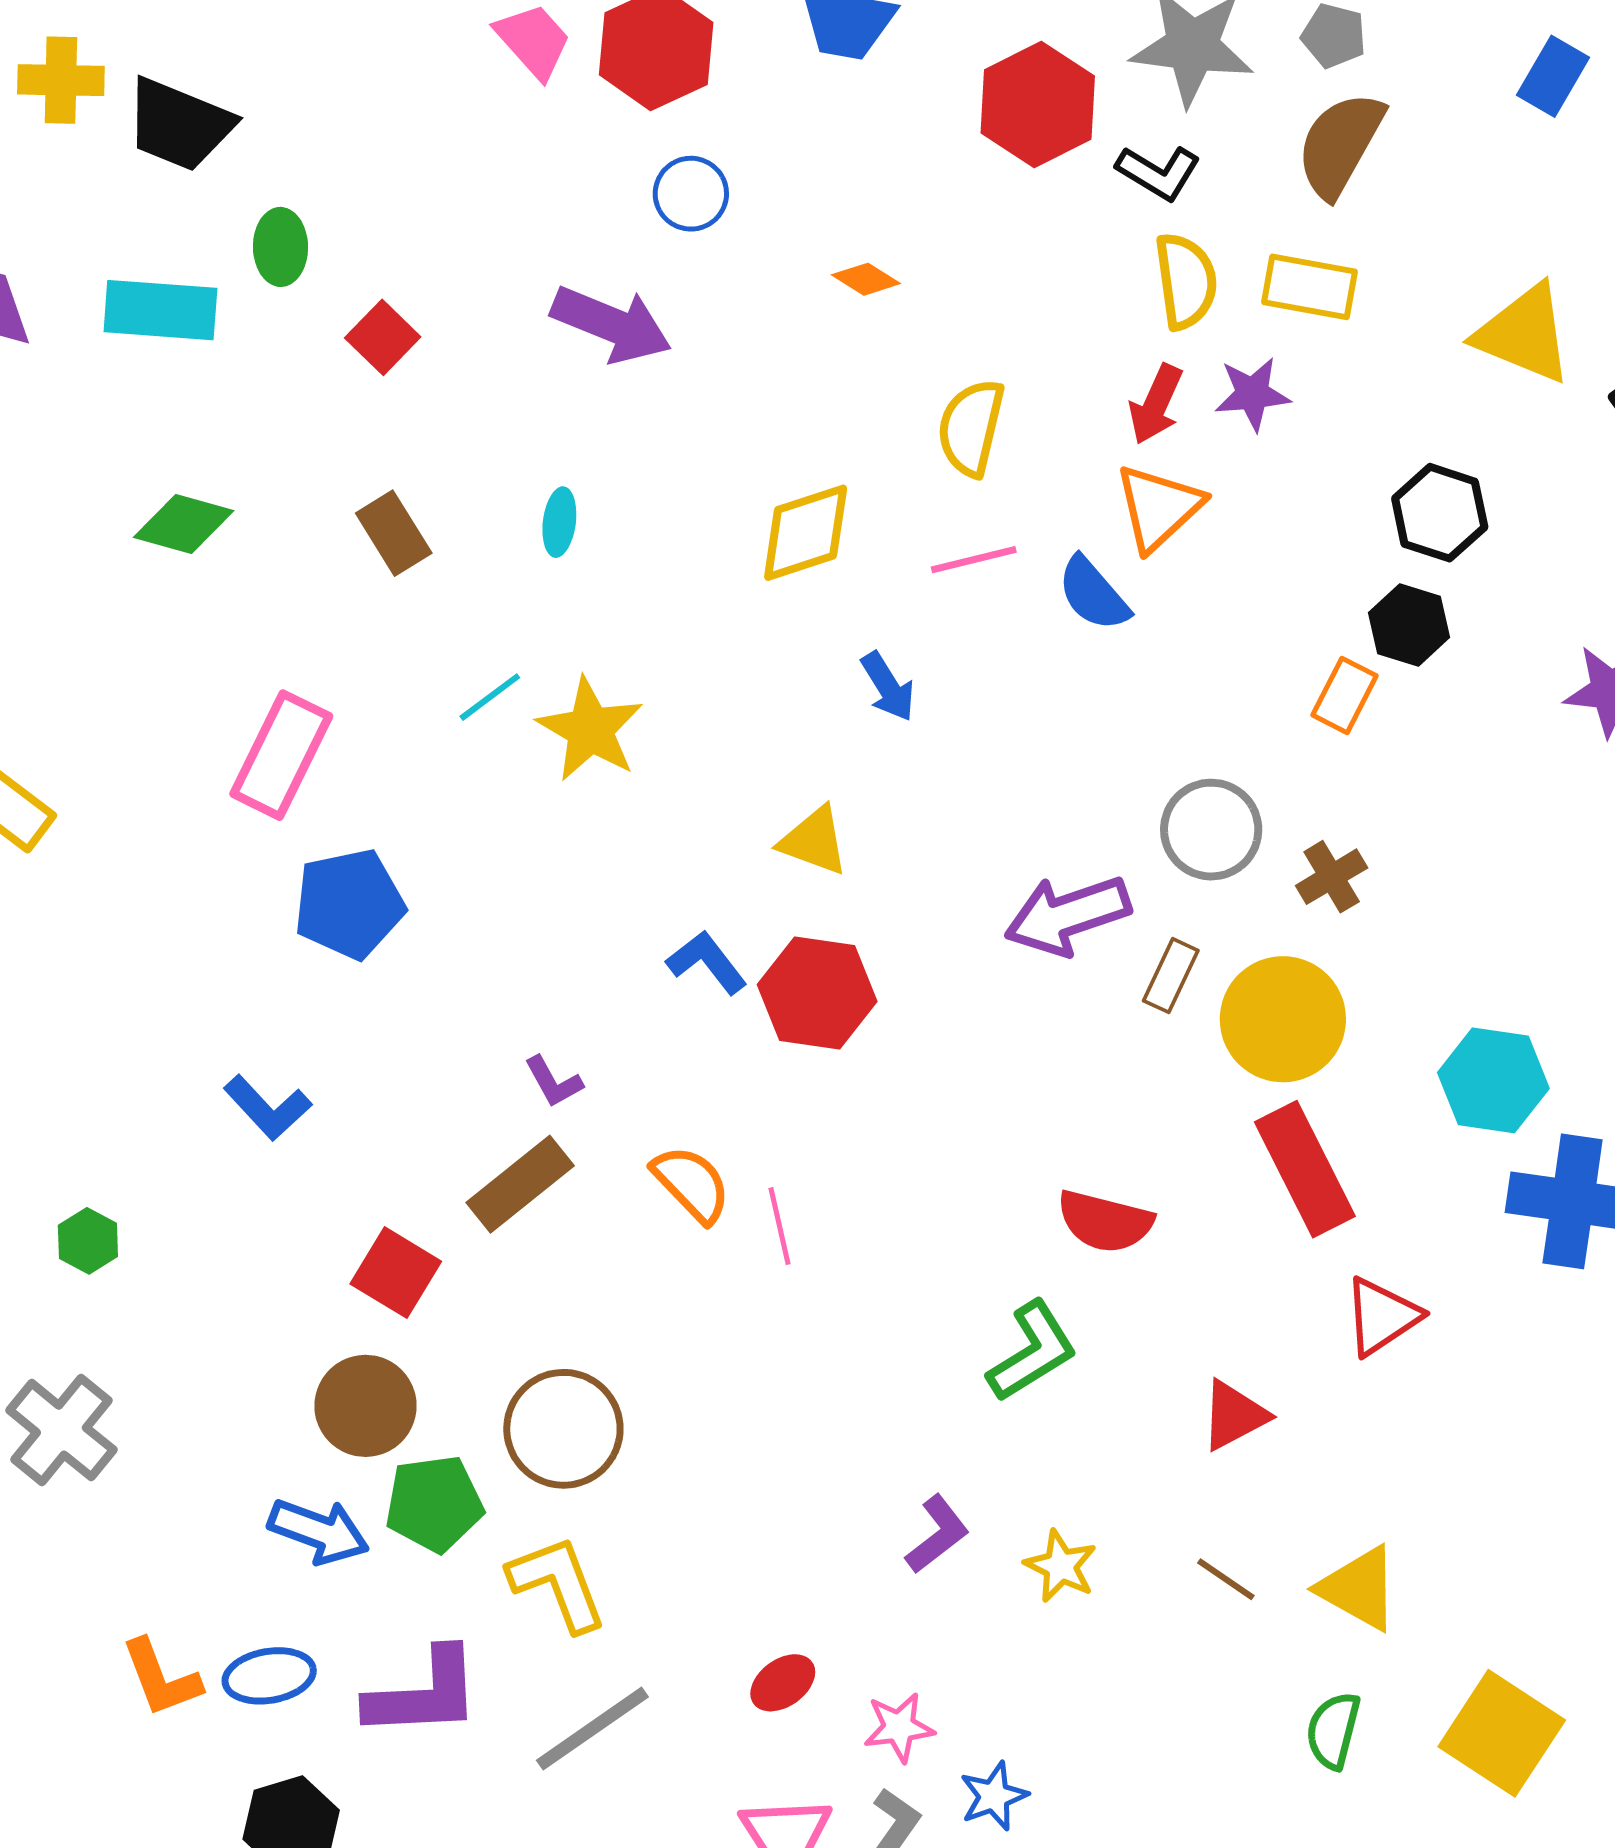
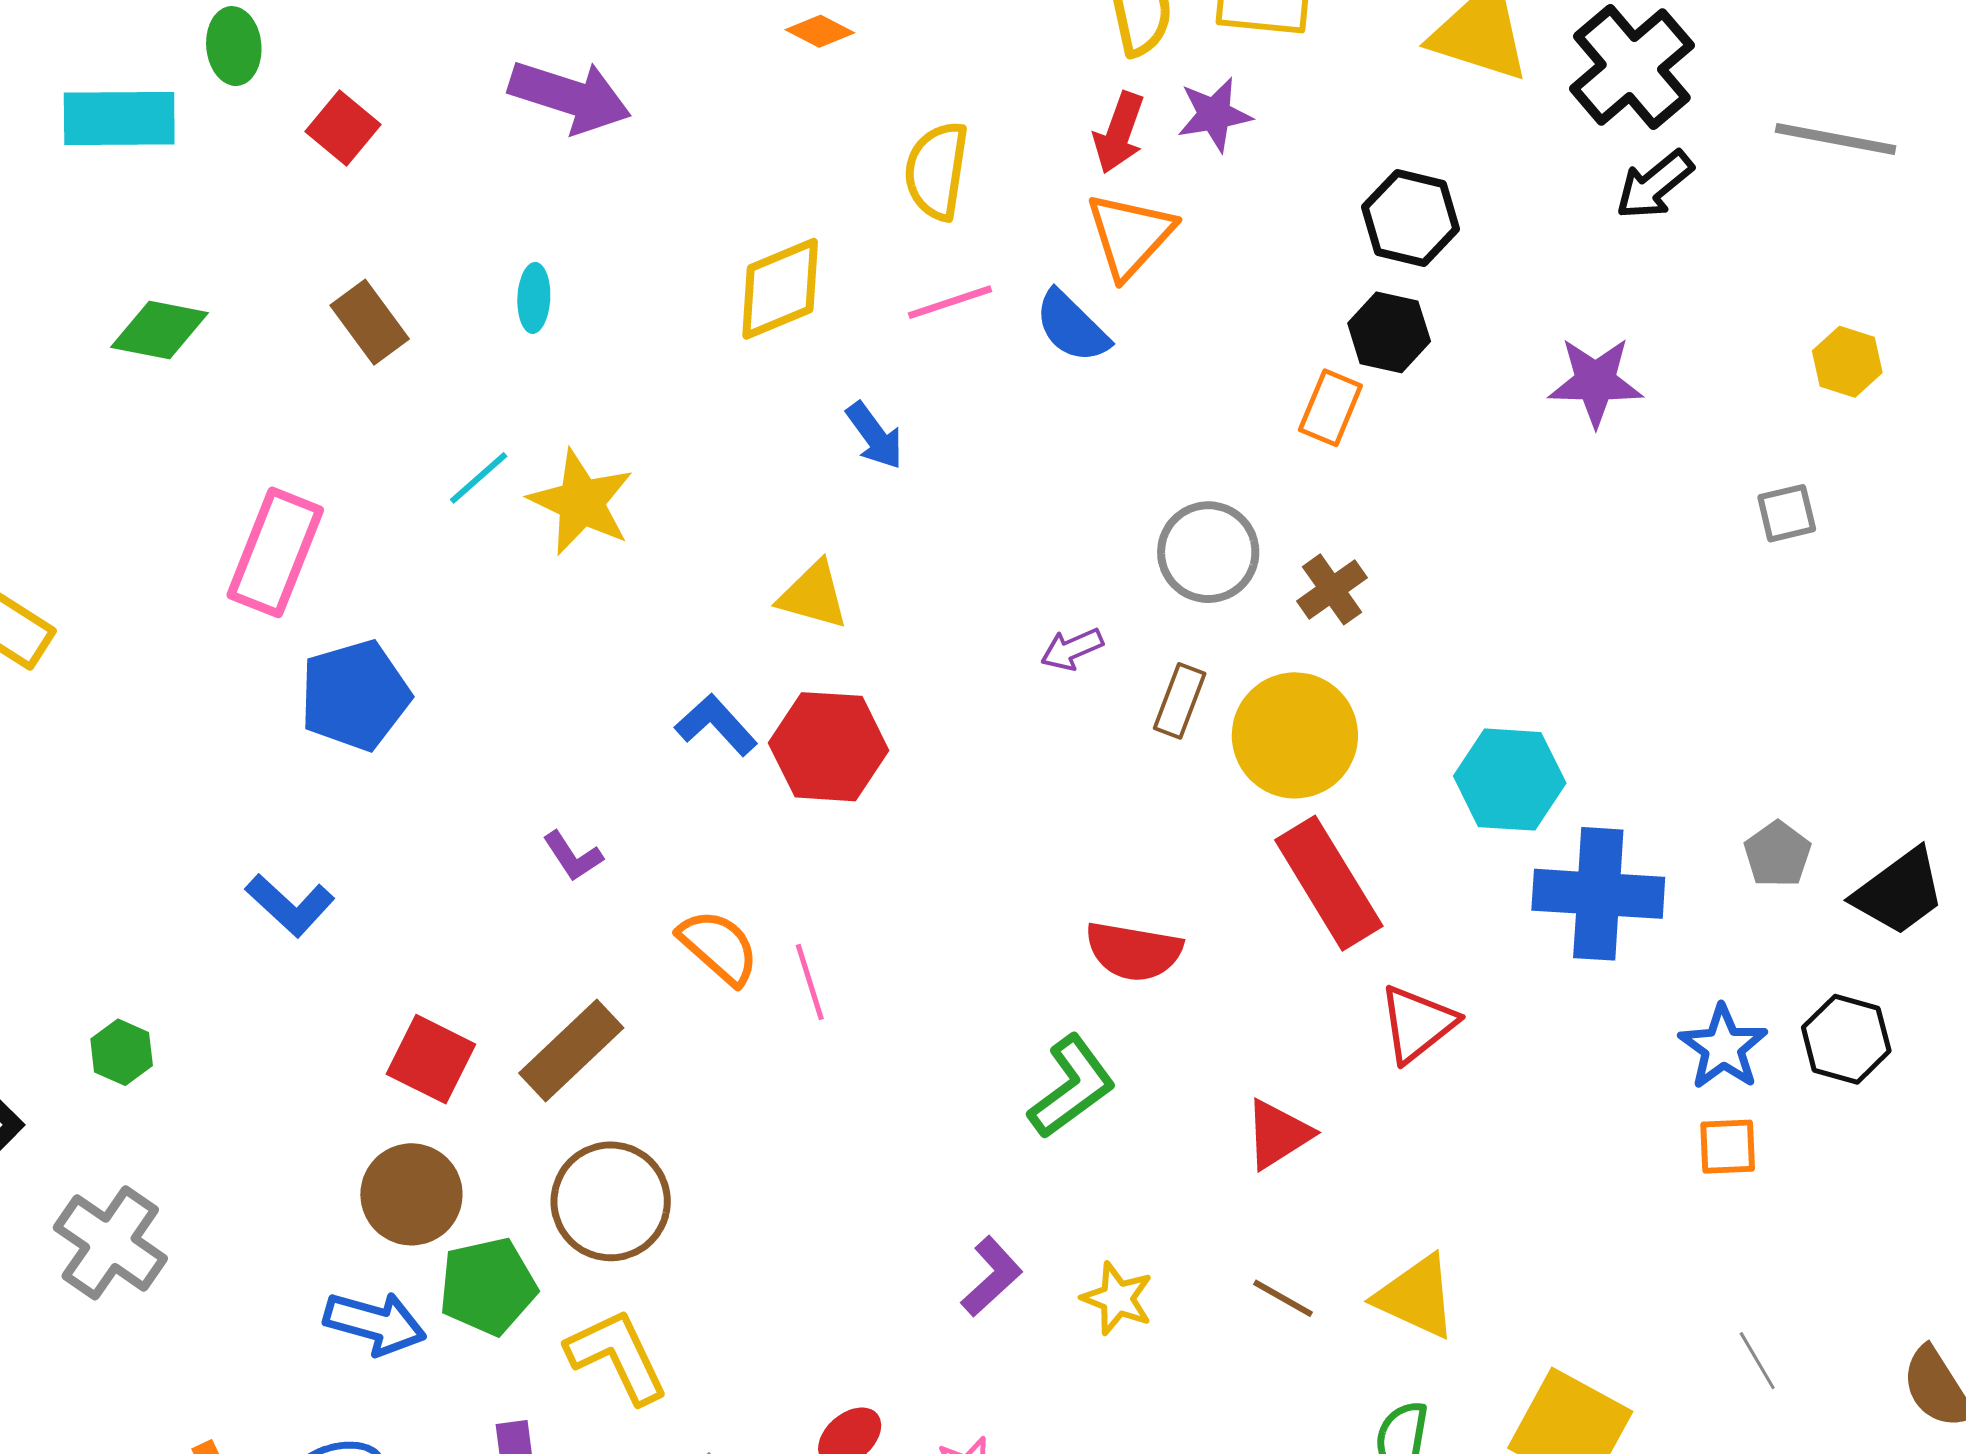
purple arrow: (1068, 915) -> (1072, 649), size x0.5
brown rectangle: (520, 1184) -> (571, 1051), moved

